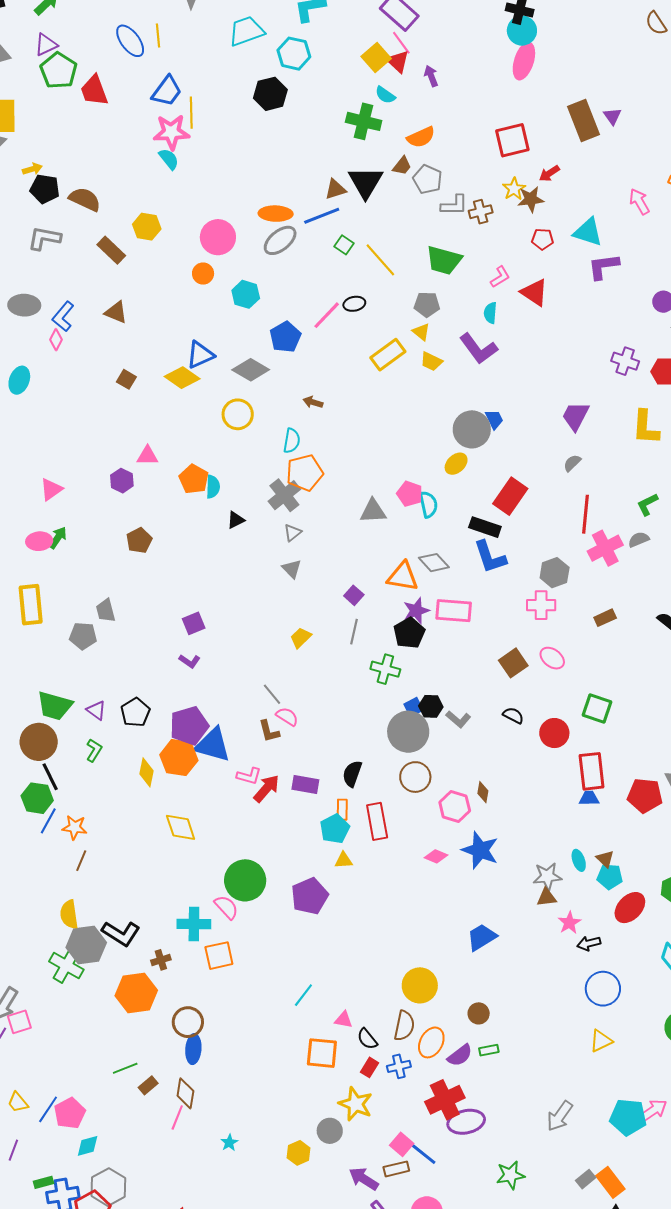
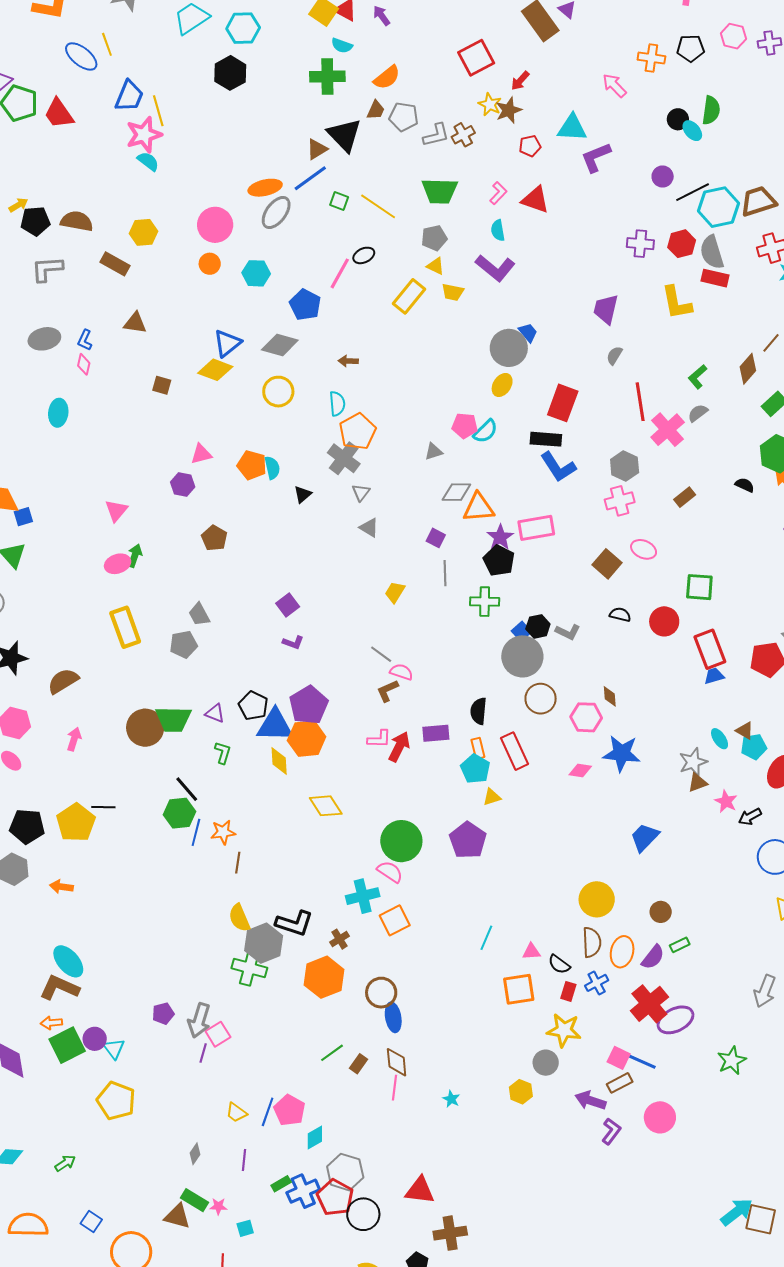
blue L-shape: (63, 316) -> (85, 340), size x0.7
cyan semicircle: (428, 504) -> (485, 431), turned 72
gray triangle: (373, 511) -> (433, 452), size x0.7
gray diamond: (434, 563) -> (456, 492), moved, turned -32
brown L-shape: (269, 731) -> (387, 691), turned 95
brown circle: (39, 742) -> (145, 728), moved
blue triangle: (213, 745) -> (275, 725), moved

